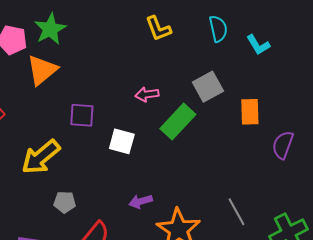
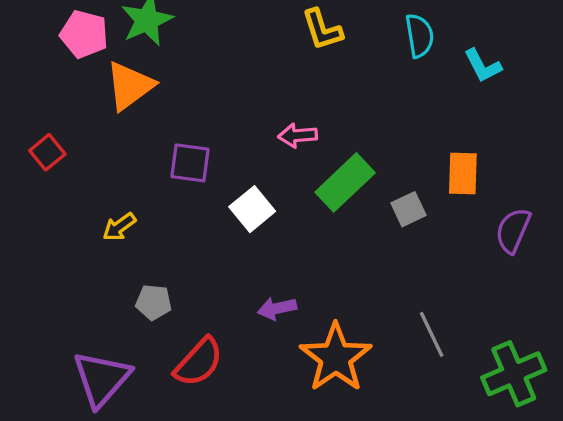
gray square: (208, 87) -> (409, 209), moved, size x0.7
white square: (122, 141) -> (252, 209), turned 32
yellow arrow: (41, 157) -> (119, 227), size x0.5

